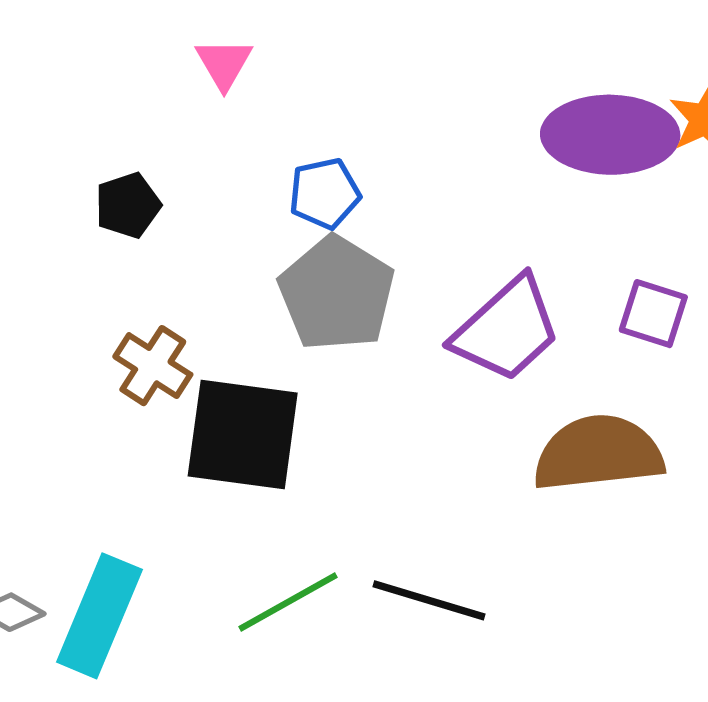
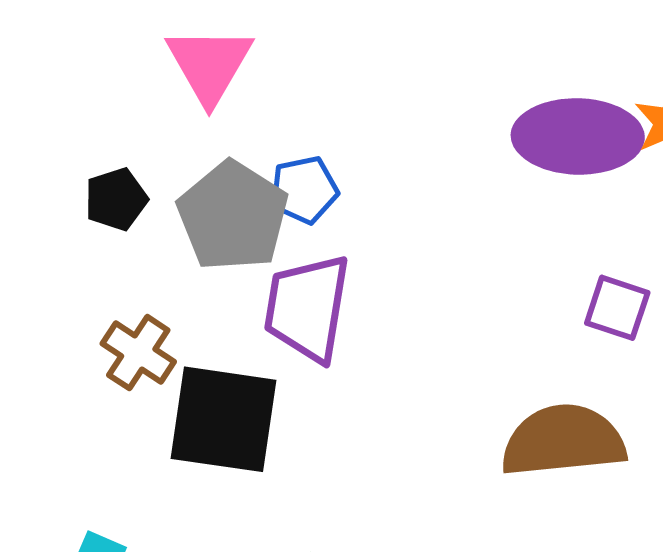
pink triangle: (224, 64) -> (209, 65), size x1.6
gray pentagon: (337, 294) -> (233, 216), moved
purple trapezoid: (507, 329) -> (307, 308), moved, turned 141

